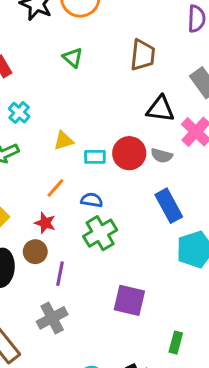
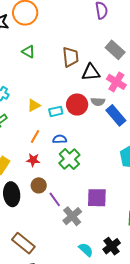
brown trapezoid: (143, 55) -> (71, 57), moved
blue rectangle: (169, 206) -> (116, 115), moved
brown circle: (35, 252) -> (39, 185), moved
purple line: (60, 274) -> (55, 199), moved, turned -35
gray cross: (52, 318) -> (72, 216), moved

